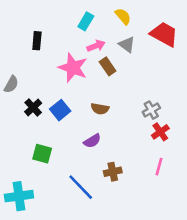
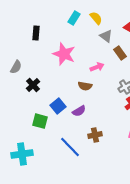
yellow semicircle: (123, 16) -> (96, 18), moved
pink arrow: (96, 46) -> (97, 67), moved
brown rectangle: (108, 66) -> (120, 53), moved
blue square: (60, 110) -> (58, 106), moved

